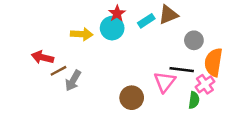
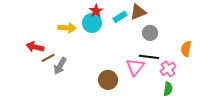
gray circle: (194, 40) -> (150, 33), moved
orange semicircle: (213, 62) -> (186, 49), moved, size x0.7
green semicircle: (194, 100) -> (168, 89), moved

